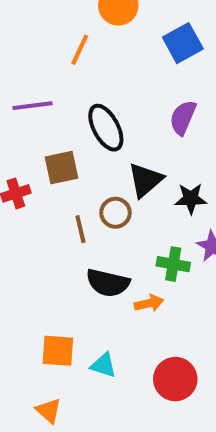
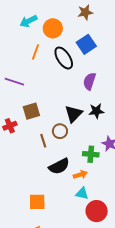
purple line: (32, 106) -> (14, 82), turned 30
black ellipse: (106, 128) -> (64, 58), moved
black star: (191, 199) -> (96, 111), moved
black semicircle: (108, 283) -> (59, 166), turned -35
cyan triangle: (103, 365) -> (82, 194), moved

